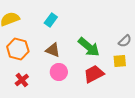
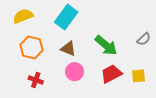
cyan rectangle: (51, 20) -> (66, 17), size x1.6
yellow square: (120, 61) -> (139, 76), moved
red cross: (22, 80) -> (36, 80), turned -32

